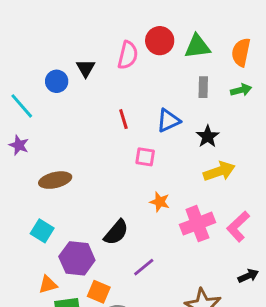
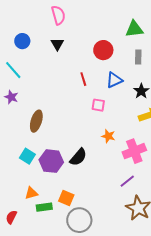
red circle: (160, 41) -> (103, 50), moved
pink semicircle: (128, 55) -> (58, 15), moved, turned -30
blue circle: (57, 81) -> (22, 41), moved
brown ellipse: (55, 180) -> (36, 121), turned -60
purple hexagon: (77, 258) -> (51, 161), moved
purple line: (144, 267) -> (127, 181), moved

